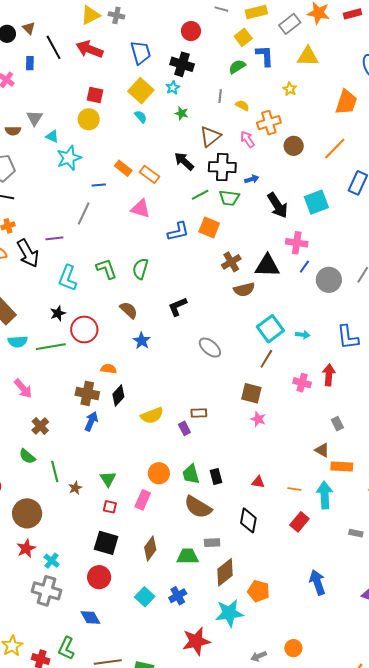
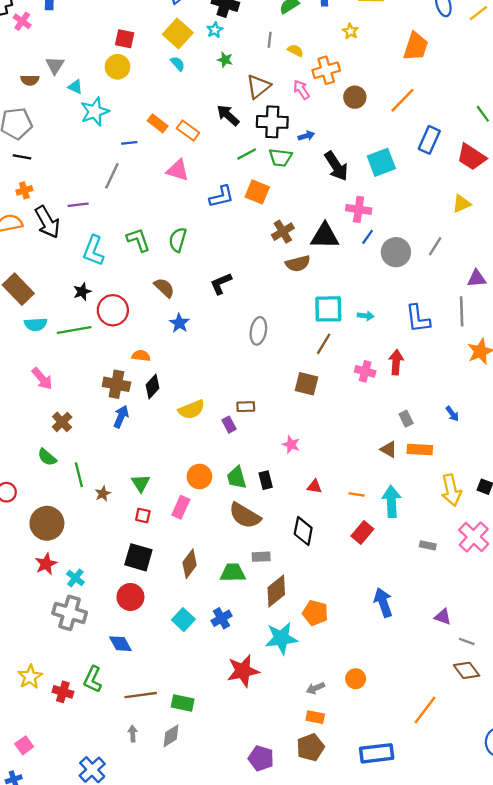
cyan square: (270, 329) -> (328, 309), turned 36
gray ellipse: (210, 348) -> (258, 331), turned 60
pink star: (258, 419) -> (291, 445), moved
orange rectangle: (342, 466) -> (420, 450), moved

